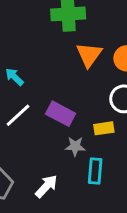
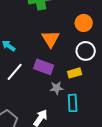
orange triangle: (89, 55) -> (51, 39), moved

